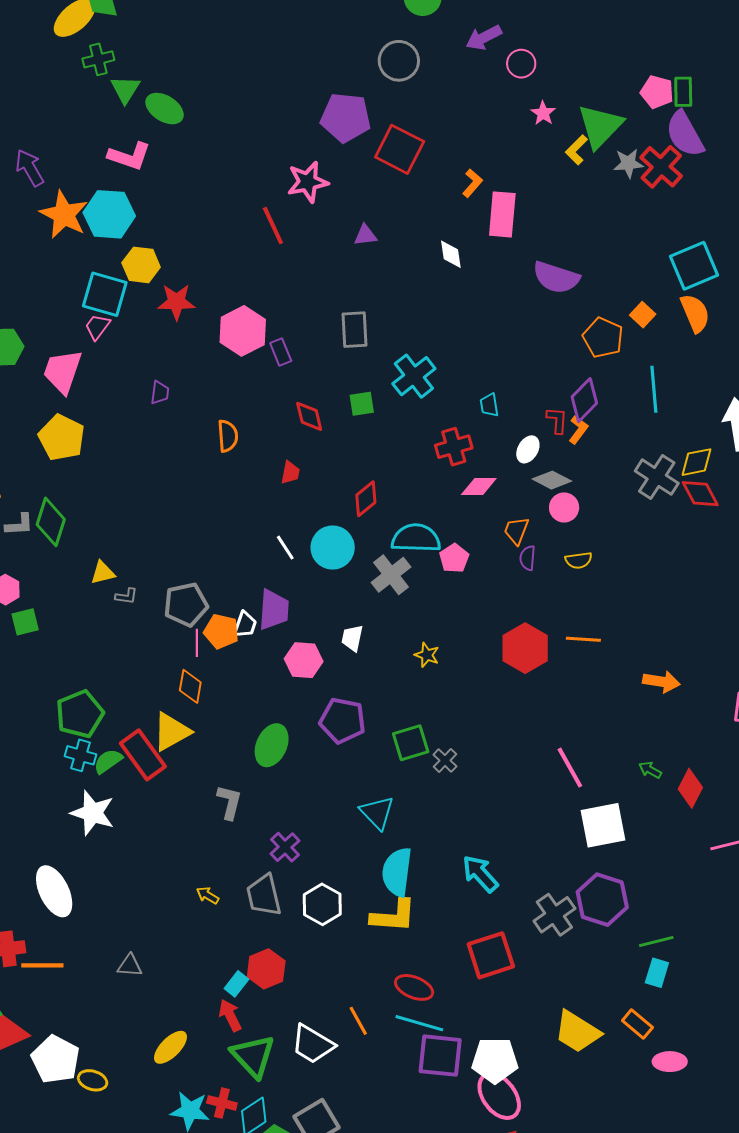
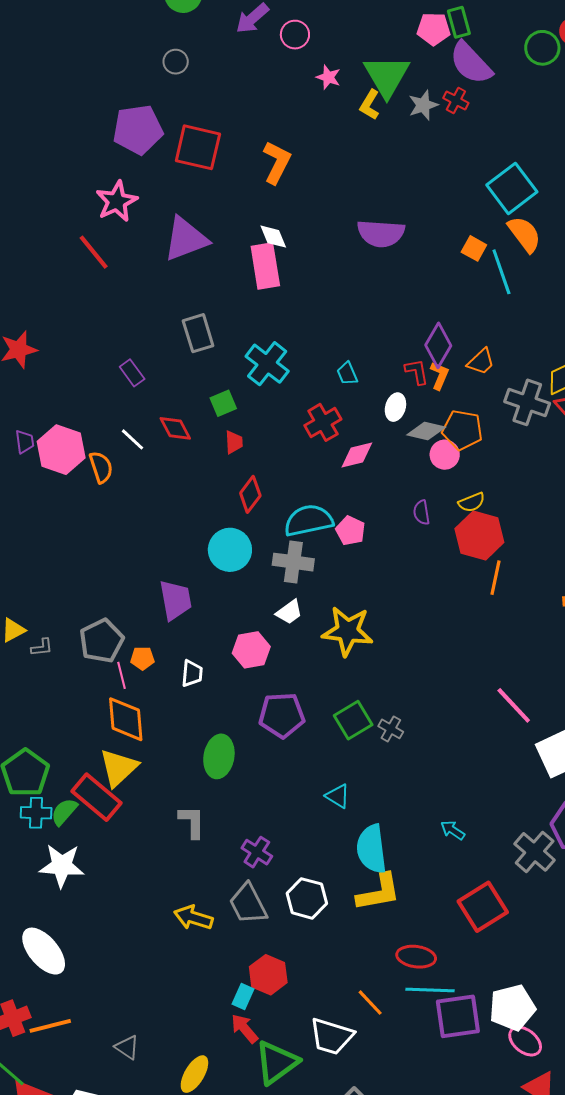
gray circle: (399, 61) -> (176, 62), size x0.6
red cross: (661, 167) -> (456, 101), size x0.6
orange L-shape: (472, 183) -> (277, 162), size x1.5
pink rectangle: (502, 214) -> (265, 266), moved
purple triangle: (365, 235) -> (186, 239), size x2.0
pink hexagon: (243, 331) -> (61, 450), moved
orange pentagon: (603, 338) -> (462, 430), moved
cyan line: (654, 389) -> (501, 272), moved
red trapezoid: (290, 473) -> (234, 442), moved
orange trapezoid: (516, 531) -> (481, 362), moved, turned -140
white line: (285, 548) -> (132, 439), moved
gray cross: (391, 575) -> (293, 562), turned -30
purple trapezoid: (274, 610) -> (175, 600), moved
white trapezoid: (245, 625) -> (192, 673), moved
orange pentagon: (221, 631) -> (142, 658), size x0.7
white trapezoid: (352, 638) -> (289, 612), moved, turned -124
orange line: (583, 639) -> (496, 578), turned -68
red hexagon: (525, 648) -> (479, 536), moved
yellow star: (427, 655) -> (348, 631), size x2.0
pink hexagon: (304, 660) -> (251, 650), moved
orange diamond: (190, 686) -> (126, 719), size x1.4
cyan triangle: (377, 813) -> (338, 796), size x0.7
cyan arrow: (480, 874) -> (453, 830), size x0.6
yellow arrow: (208, 895) -> (193, 918), size x1.6
gray triangle: (130, 966) -> (127, 1047), moved, turned 44
green triangle: (253, 1056) -> (277, 1062), turned 51
pink ellipse: (499, 1096) -> (525, 1041), size x0.7

